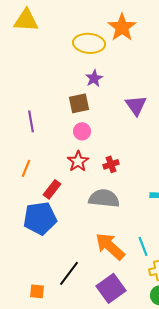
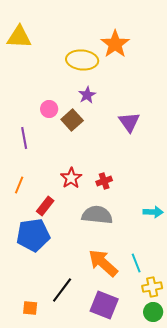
brown square: (79, 103) -> (72, 120), turned -30
pink circle: (82, 131) -> (49, 109), moved
purple square: (111, 288) -> (104, 305), turned -32

